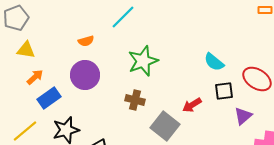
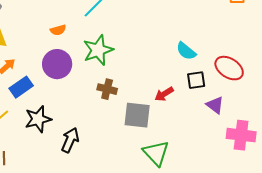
green star: (143, 61) -> (98, 50), moved
purple triangle: (243, 116) -> (215, 105), turned -42
gray square: (165, 126) -> (137, 115), turned -32

